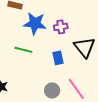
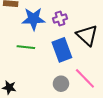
blue rectangle: (58, 58) -> (62, 50), size x1.6

